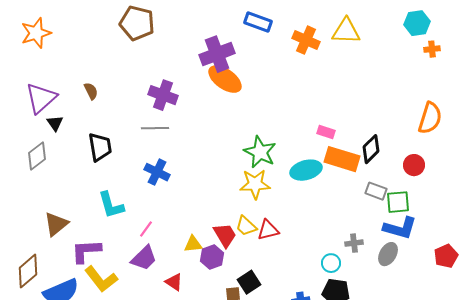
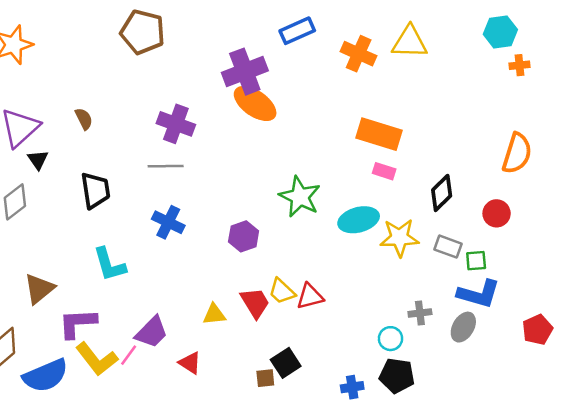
blue rectangle: (258, 22) -> (297, 31), turned -44
orange rectangle: (342, 159) -> (379, 134), moved
yellow star: (255, 184) -> (399, 238), moved
green square: (398, 202) -> (476, 261), size x0.7
pink line: (146, 229) -> (129, 355), moved
purple hexagon: (212, 257) -> (244, 236), moved

